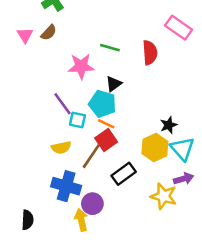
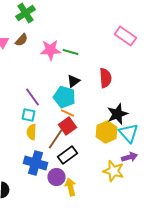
red semicircle: (150, 53) -> (105, 78), moved
pink star: (81, 66) -> (50, 50), moved
cyan square: (77, 120) -> (28, 115), moved
black star: (169, 125) -> (117, 114), size x1.5
yellow semicircle: (61, 147) -> (31, 132), turned 105
black rectangle: (124, 174) -> (67, 155), moved
yellow arrow: (81, 220) -> (70, 187), moved

